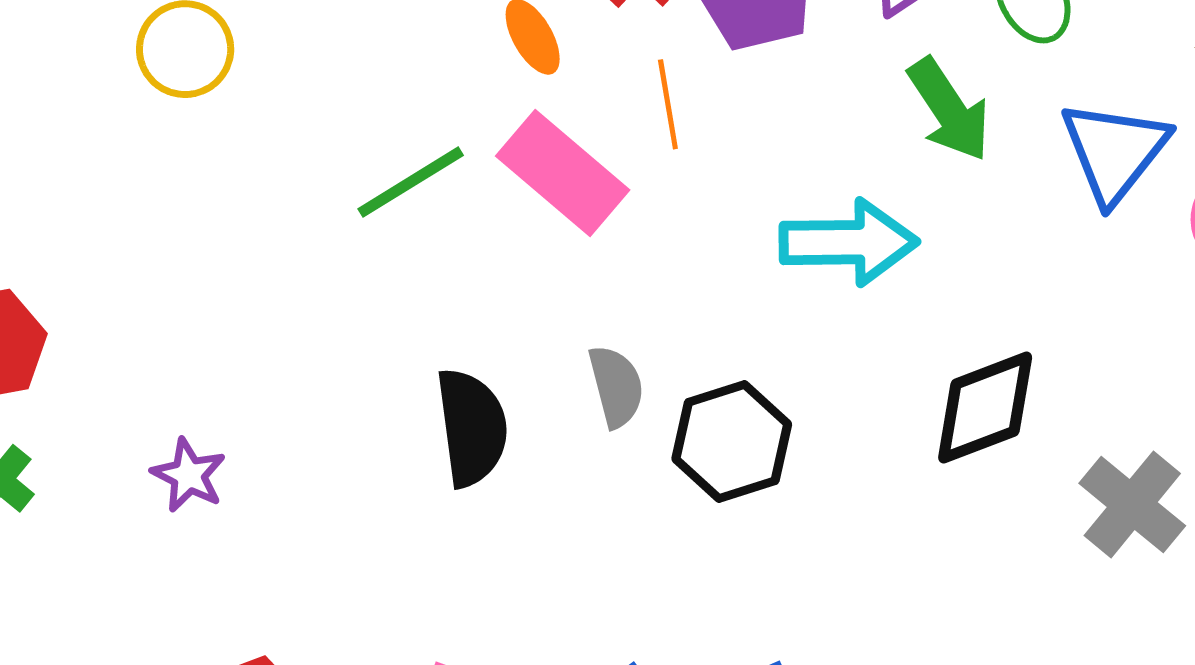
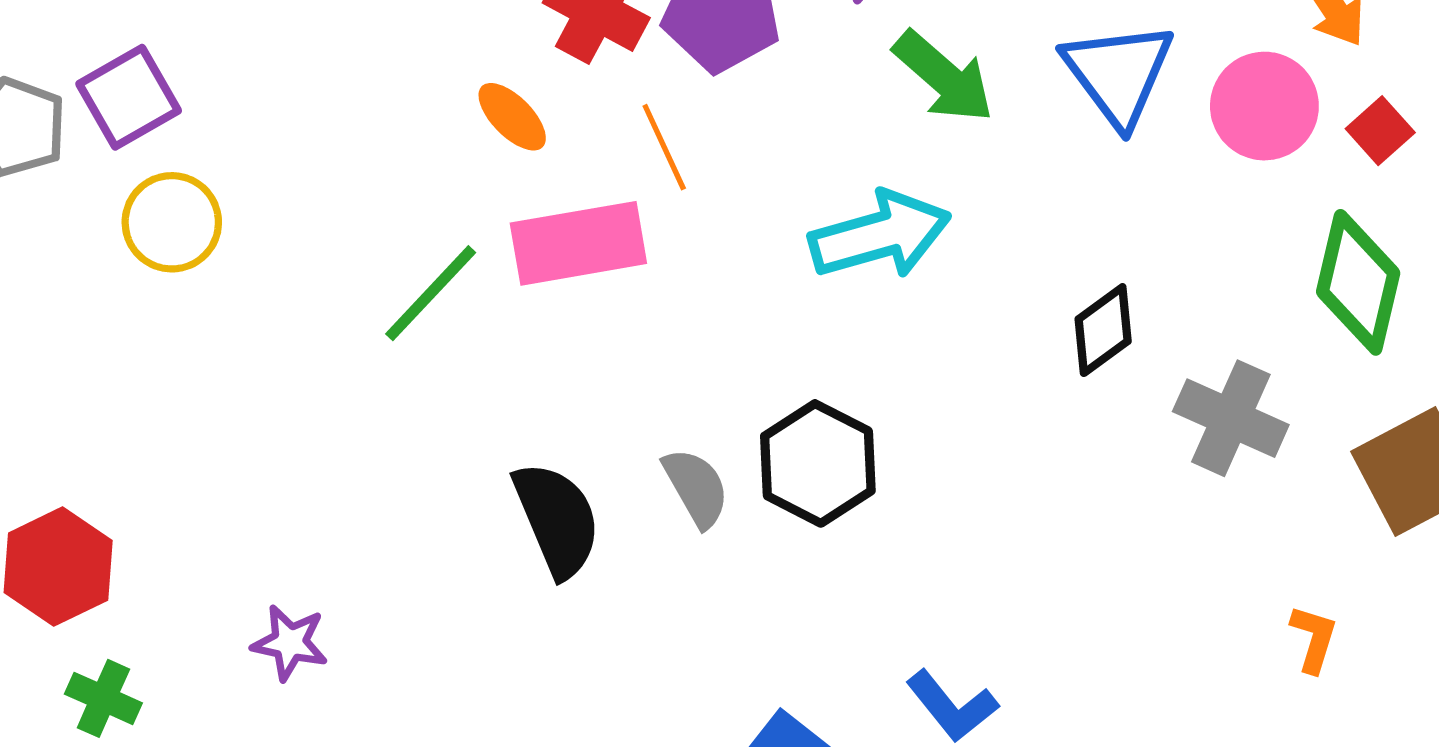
pink rectangle: (563, 173) -> (578, 243), turned -35
gray semicircle: (616, 386) -> (696, 487), moved
black diamond: (985, 408) -> (1103, 330), moved, size x0.7

